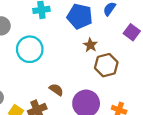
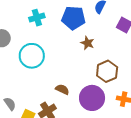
brown hexagon: (106, 65) -> (107, 71), moved

